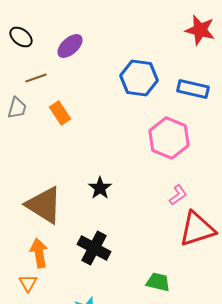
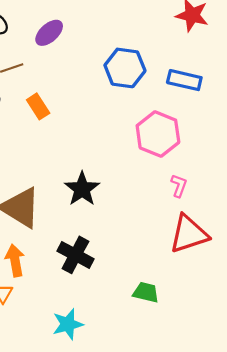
black star: (100, 188) -> (82, 189), size x1.4
pink L-shape: (178, 195) -> (179, 186), moved, turned -35

